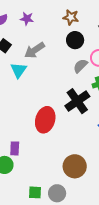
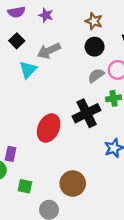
green square: (35, 192) -> (25, 186), moved

